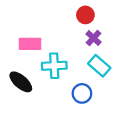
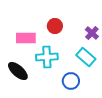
red circle: (85, 15) -> (55, 26), moved
purple cross: (94, 38) -> (92, 33), moved

